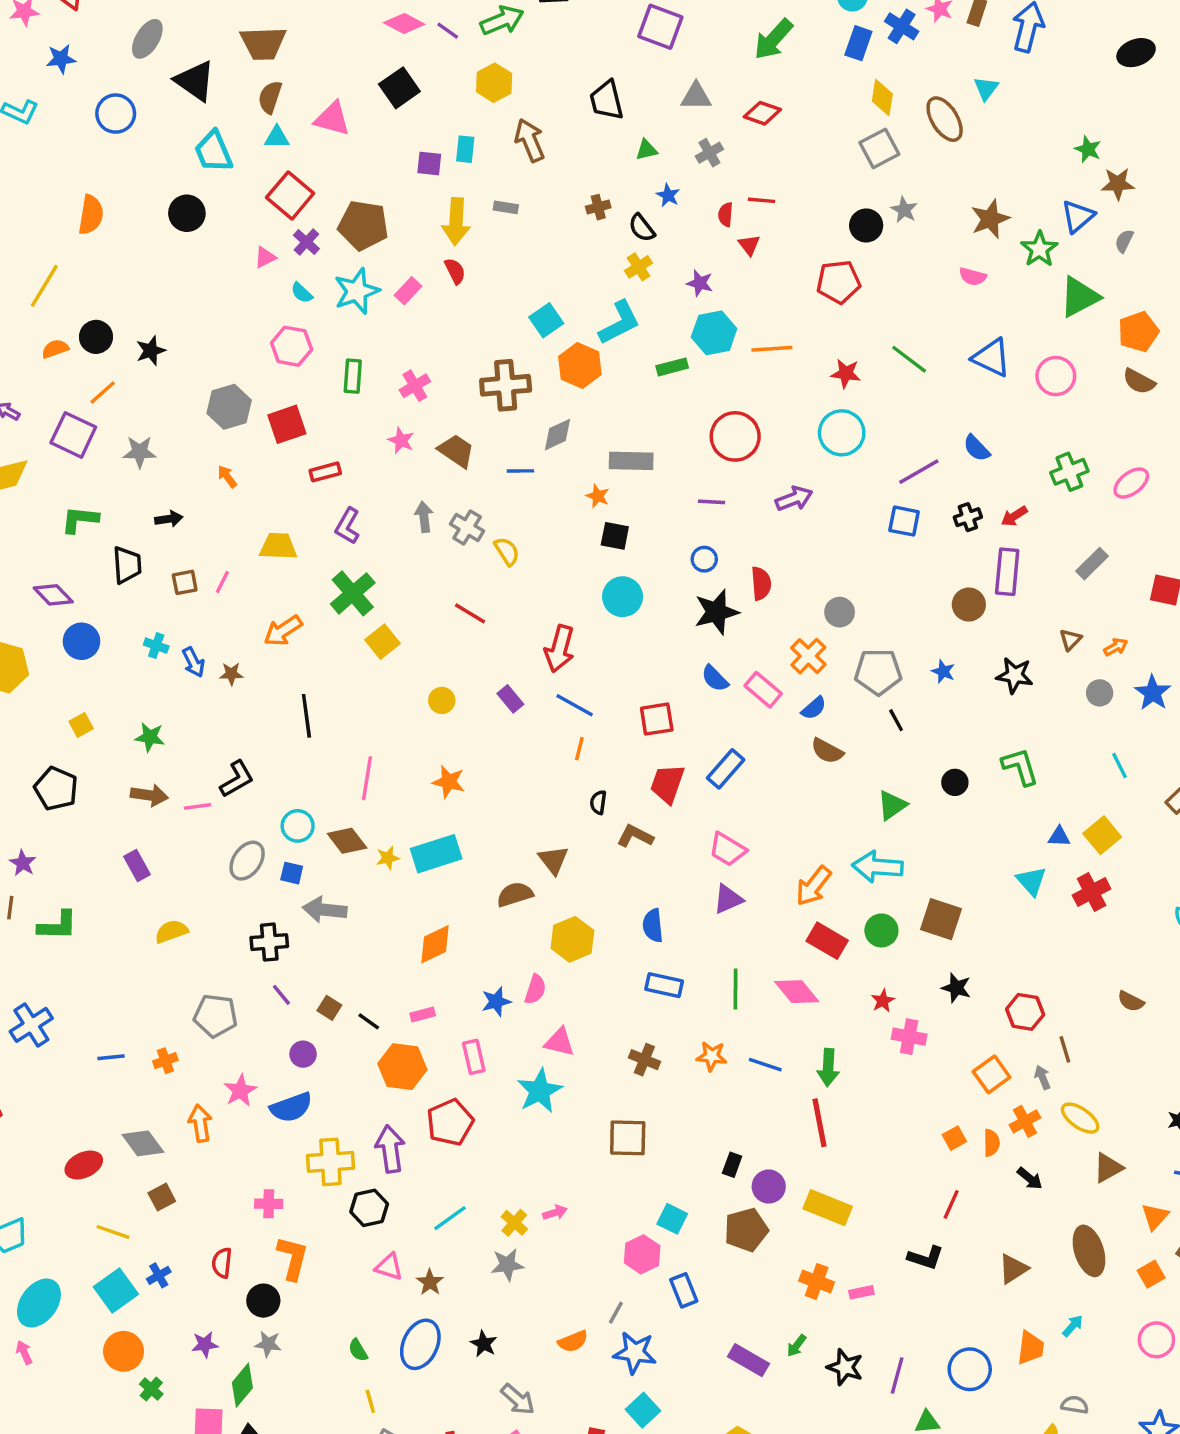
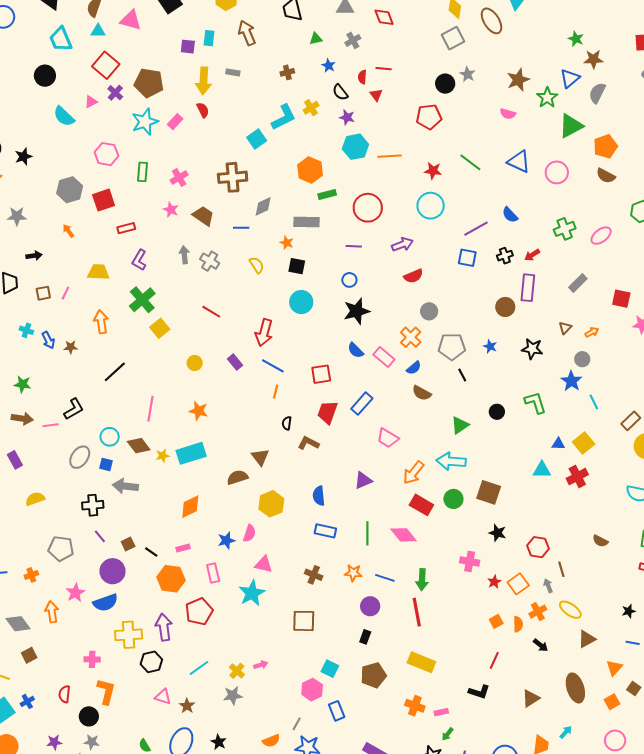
red diamond: (762, 113) -> (384, 17), turned 50
black semicircle: (642, 228) -> (340, 92), moved
gray semicircle: (1124, 241) -> (597, 93), size x1.5
cyan semicircle: (302, 293) -> (64, 116), moved, size x1.6
cyan L-shape: (620, 323) -> (284, 117), moved
orange hexagon: (580, 366) -> (310, 170), moved
green rectangle: (672, 367) -> (327, 194), moved
yellow semicircle: (507, 551) -> (257, 265), moved
red semicircle: (761, 583) -> (413, 276), moved, turned 72
orange arrow: (283, 631) -> (101, 322), turned 115
blue star: (1153, 693) -> (571, 381), moved
black line: (306, 716) -> (115, 372), turned 55
pink trapezoid: (727, 849) -> (388, 438), moved
cyan triangle: (1031, 881) -> (542, 470), turned -48
red star: (883, 1001) -> (494, 582), moved
brown square: (329, 1008) -> (128, 544), turned 32
purple circle: (303, 1054) -> (113, 571), size x1.6
purple circle: (769, 1187) -> (370, 606), moved
green arrow: (796, 1346) -> (448, 734), moved

